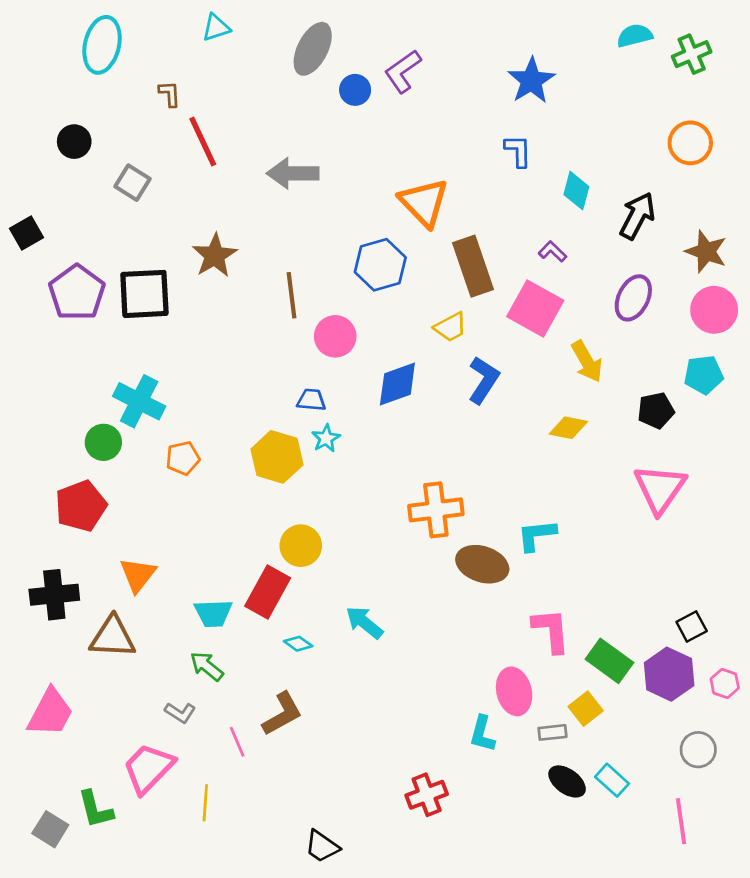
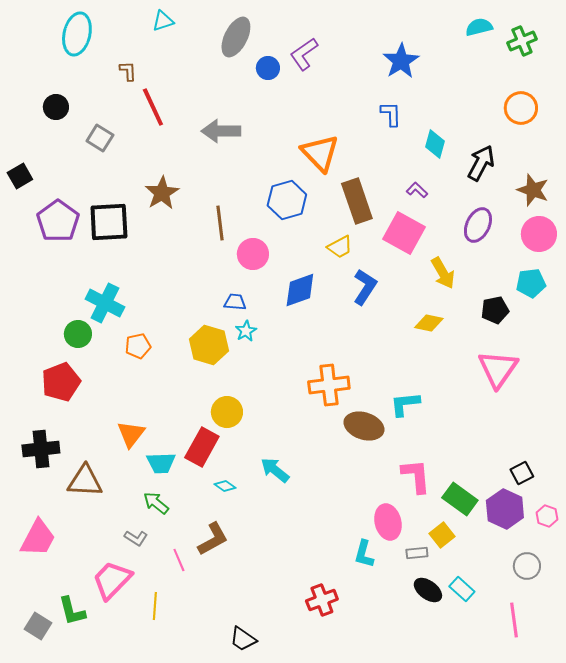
orange triangle: (138, 575) -> (131, 434), moved

